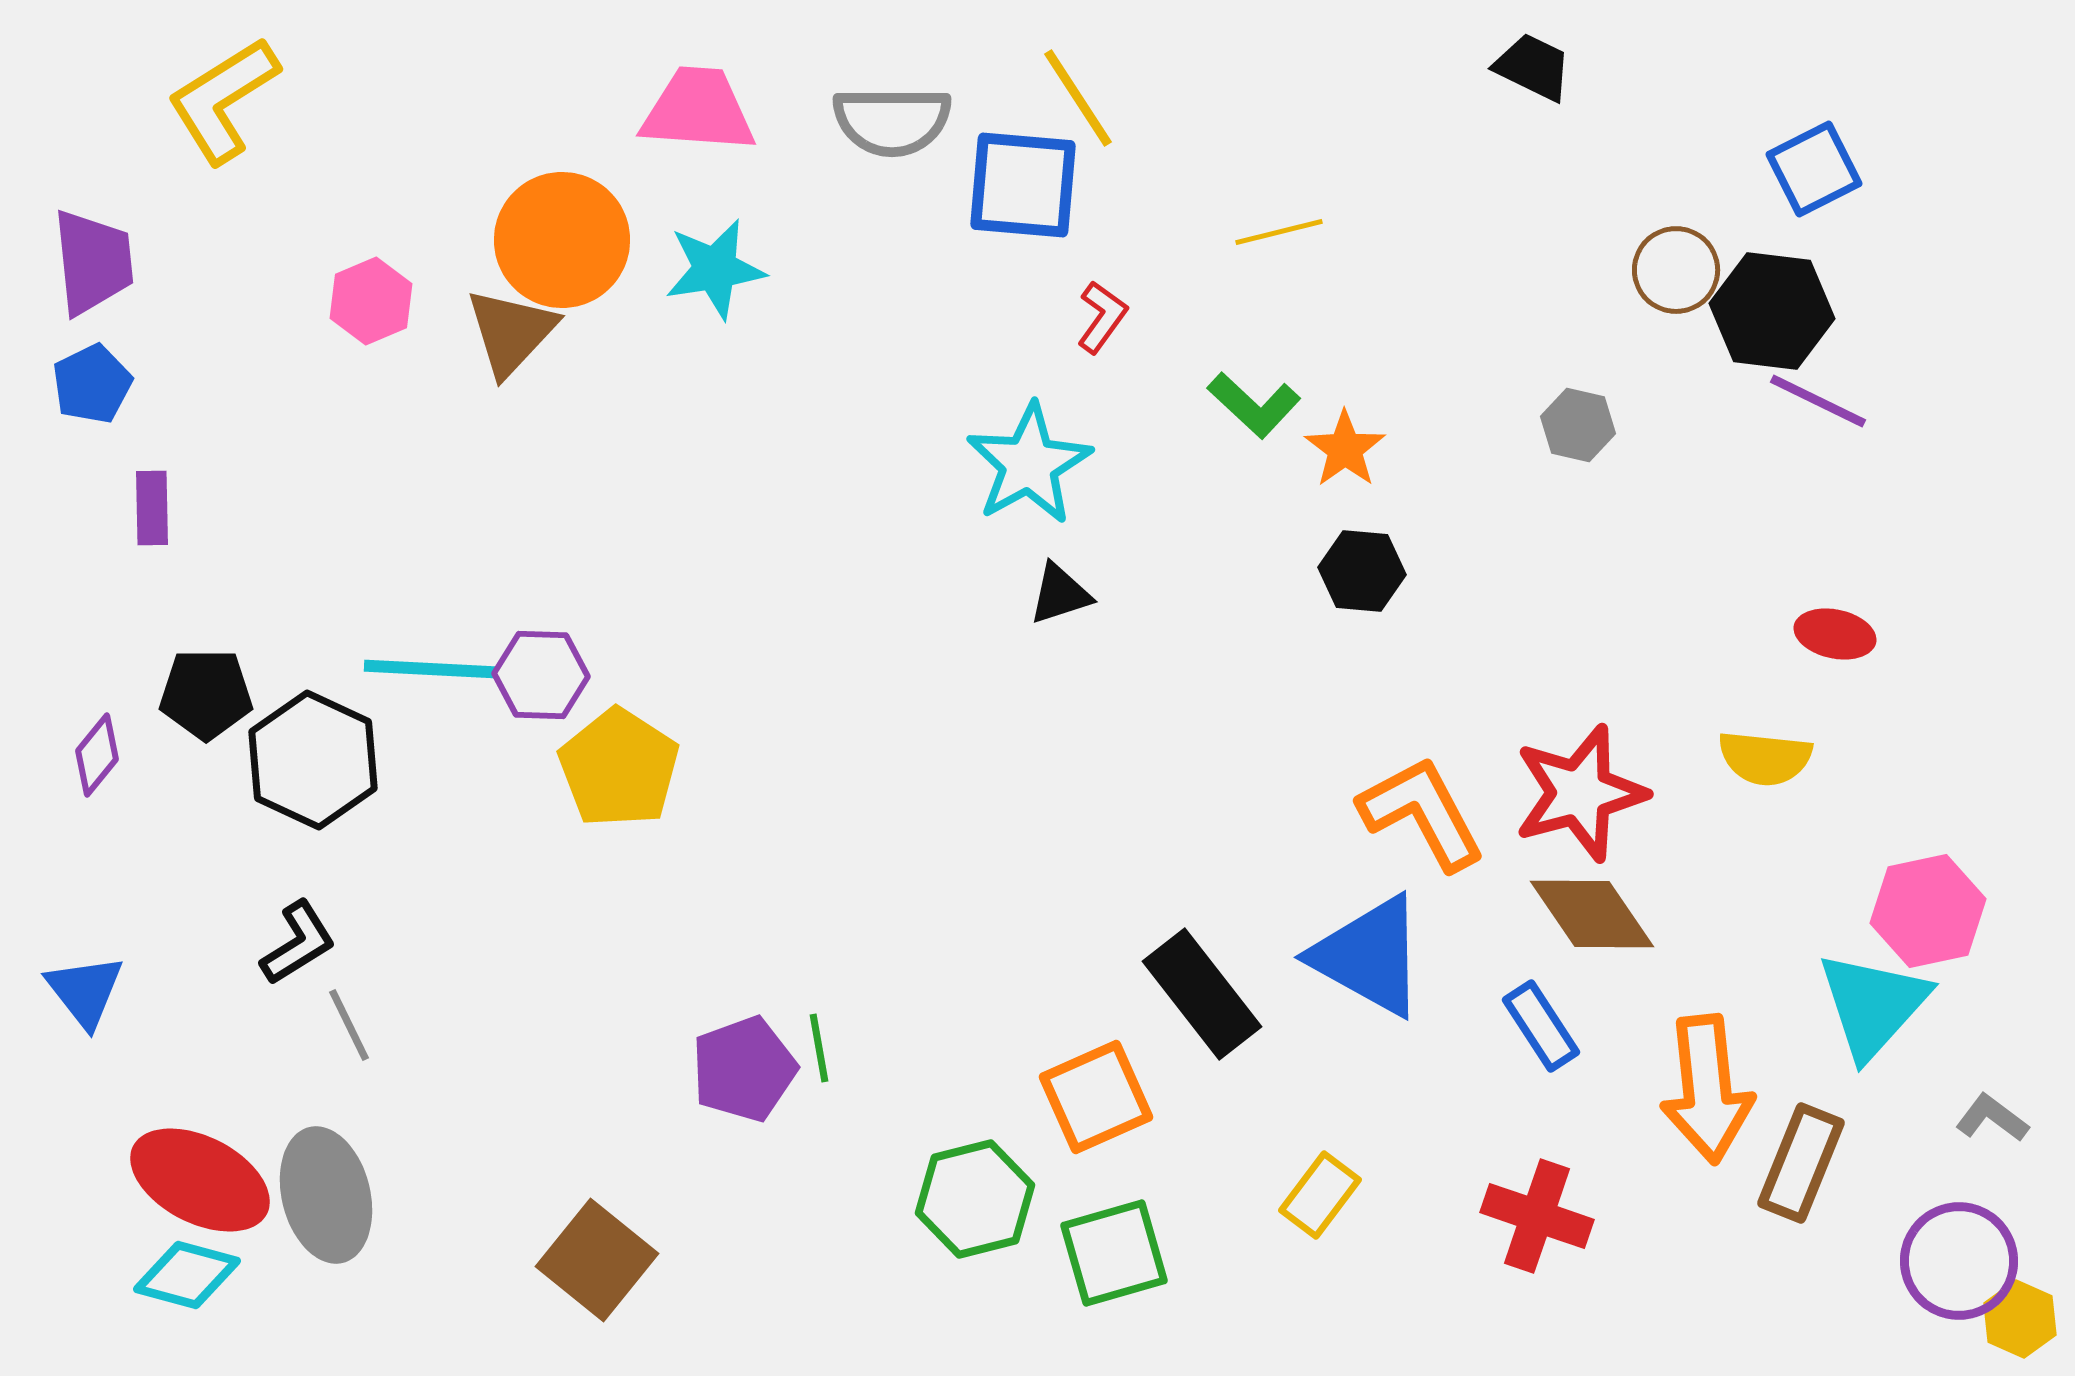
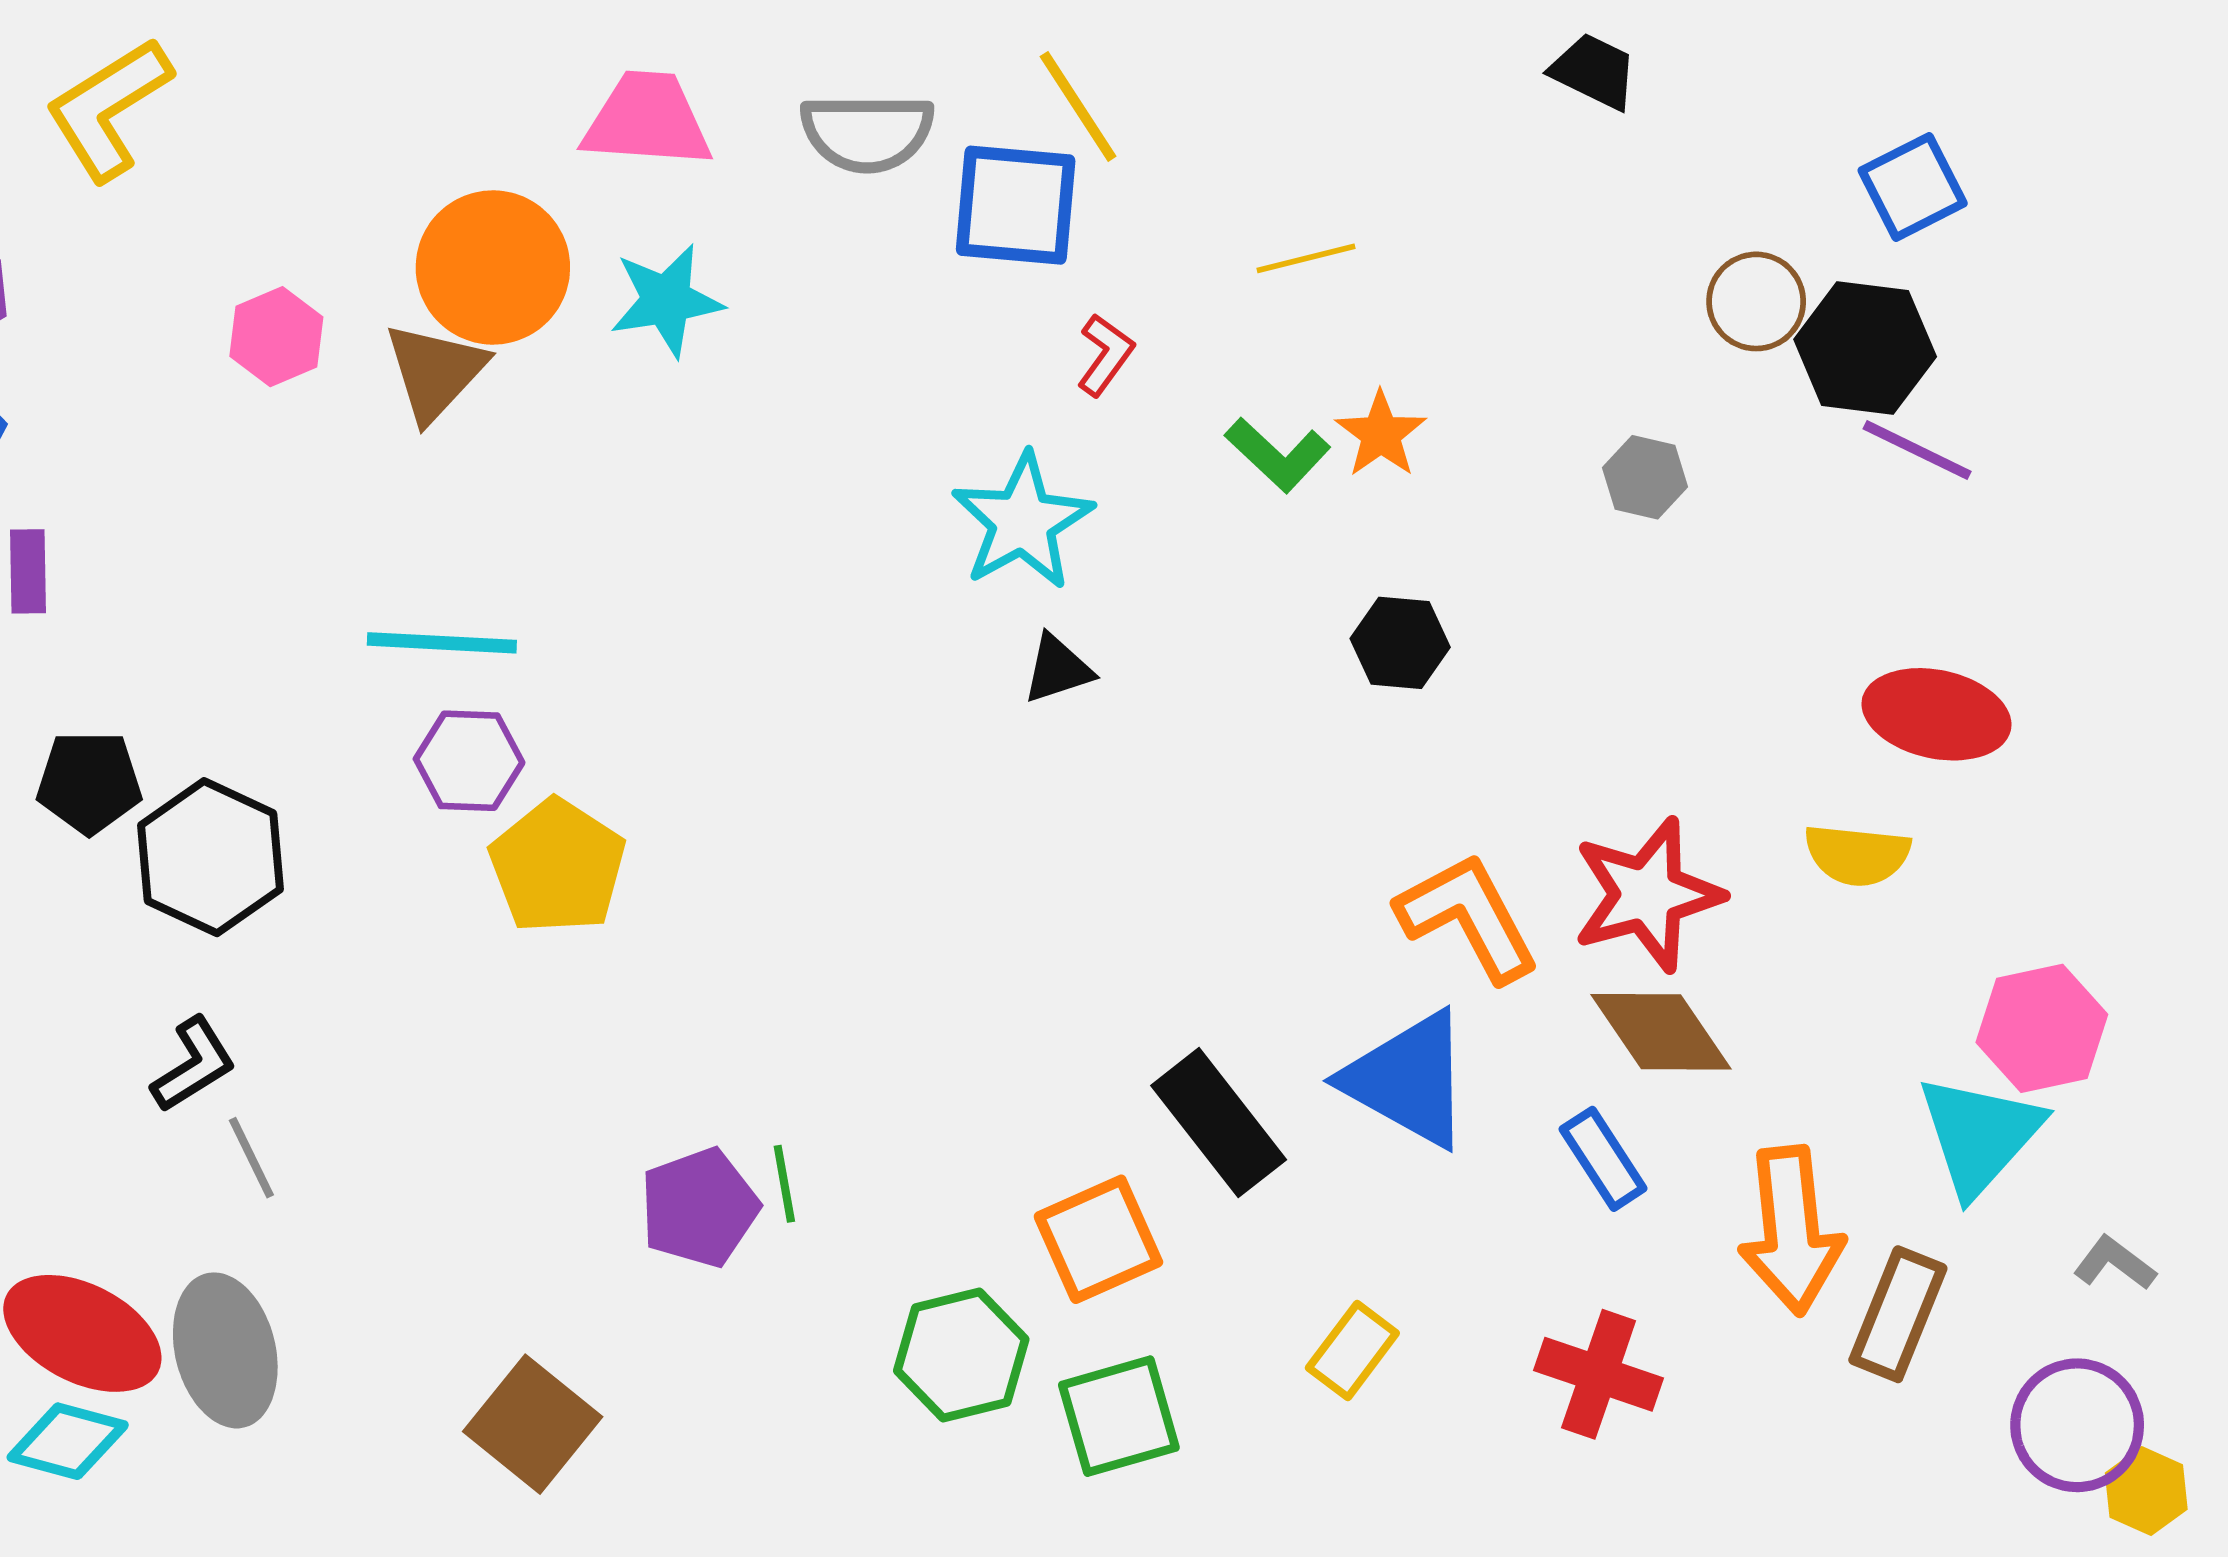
orange star: (1345, 449) -> (1381, 434), moved
red ellipse: (1835, 634) -> (1936, 714), size x1.6
cyan line: (430, 669) -> (442, 643), moved

